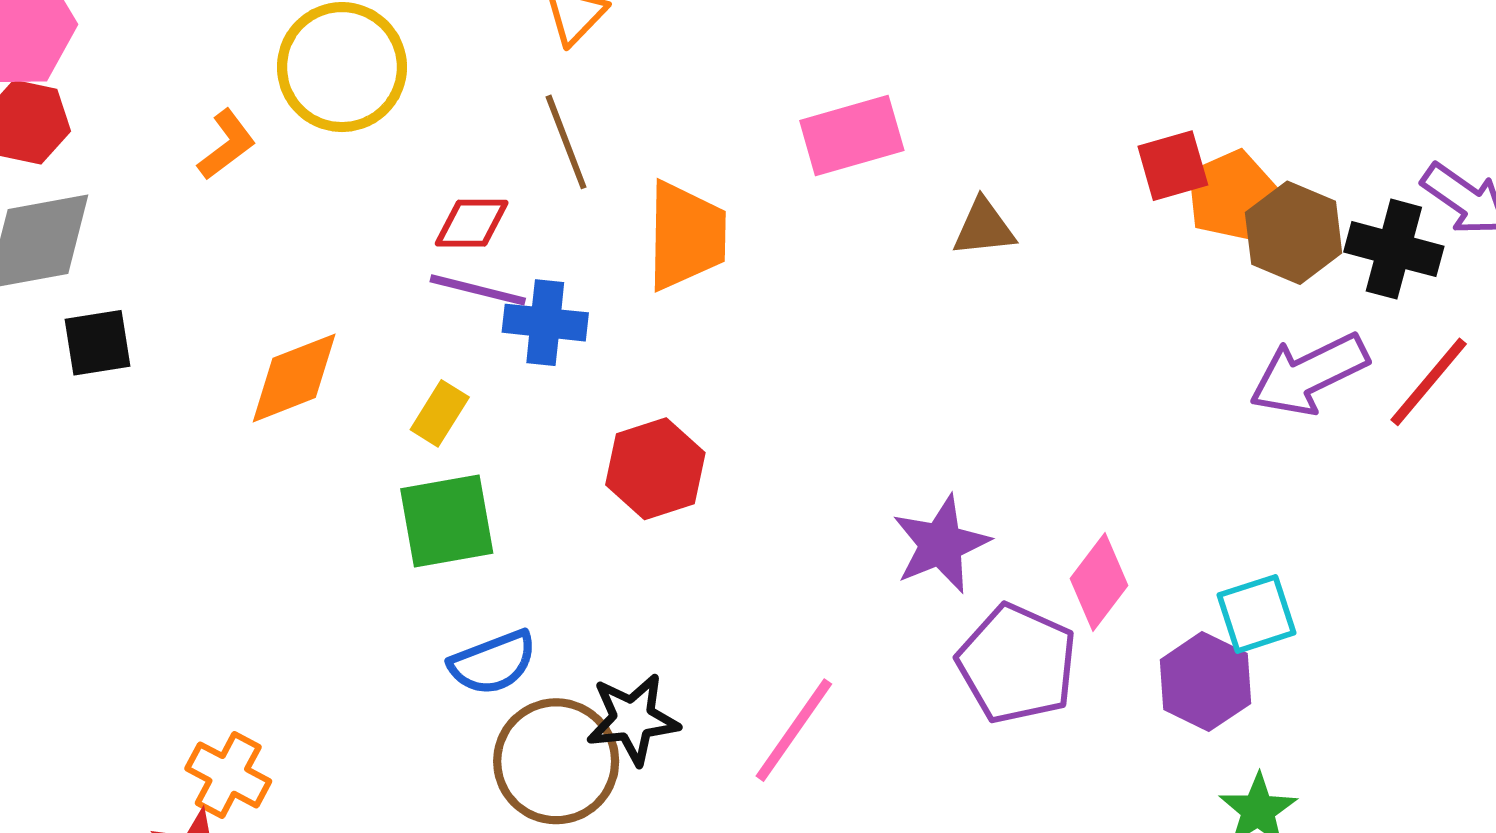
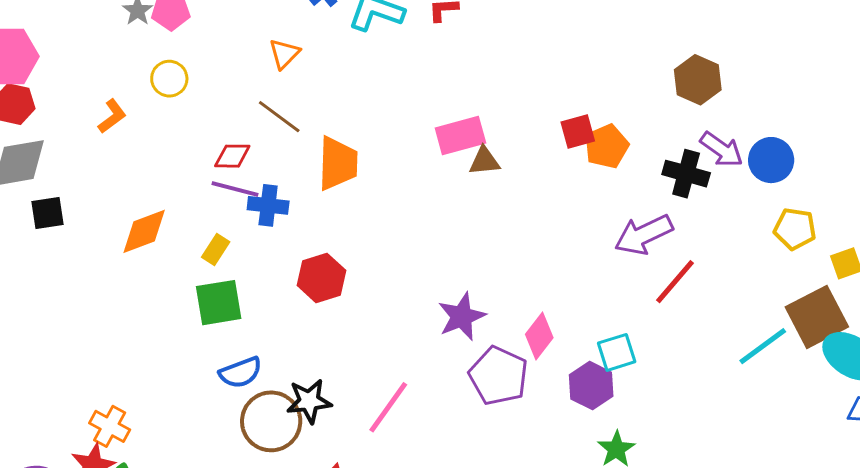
yellow circle: (342, 67) -> (169, 79), size x0.6
pink rectangle: (852, 135) -> (460, 136), moved
brown line: (566, 142) -> (279, 117), turned -33
brown hexagon: (1294, 233) -> (698, 80), moved
red line: (1429, 382) -> (675, 282), moved

